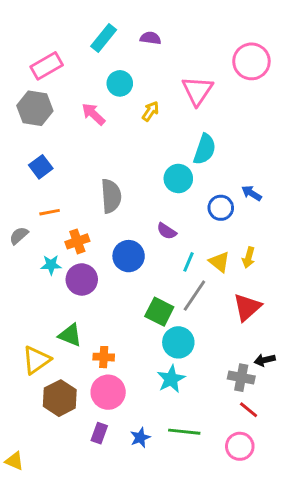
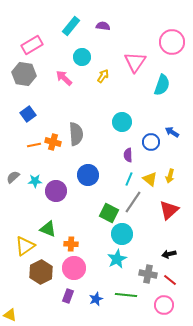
cyan semicircle: (205, 149) -> (162, 85), moved
purple semicircle: (167, 231) -> (128, 155), moved, turned 56
gray semicircle: (19, 236) -> (13, 177), moved
orange cross: (77, 241) -> (53, 142), moved, turned 35
black arrow: (265, 360) -> (169, 254), moved
gray cross: (241, 378) -> (148, 274), moved

